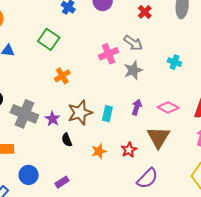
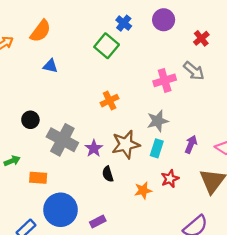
red cross: (145, 12) -> (201, 38), moved
green square: (49, 39) -> (107, 46), moved
gray star: (133, 70) -> (158, 121), moved
red star: (129, 150) -> (170, 179), moved
blue circle: (29, 175) -> (60, 210), size x1.5

